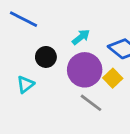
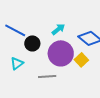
blue line: (23, 19) -> (15, 30), moved
gray line: (91, 103) -> (47, 77), moved, turned -42

